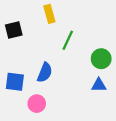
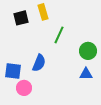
black square: (14, 30) -> (21, 18), moved
pink circle: (37, 104) -> (24, 88), moved

